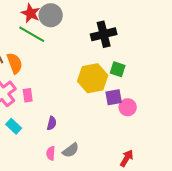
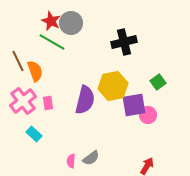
green square: (118, 69) -> (158, 82), moved, turned 35
purple square: (114, 97) -> (134, 105), size x1.4
purple semicircle: (52, 123) -> (85, 100), moved, size x2.0

